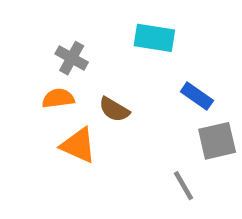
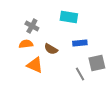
blue rectangle: (197, 96) -> (80, 43), moved, turned -40
gray line: (184, 186) -> (80, 74), moved

